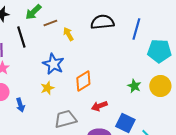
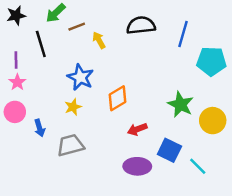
green star: (134, 86) -> (181, 104), size x1.5
yellow circle: (160, 86) -> (213, 121), moved
gray trapezoid: (65, 119) -> (70, 145), moved

